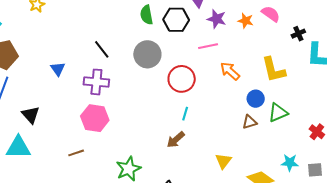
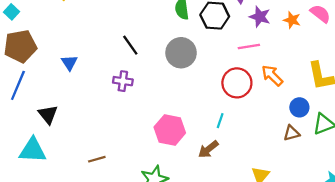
blue triangle: (58, 69) -> (69, 63), moved
red circle: (182, 79) -> (237, 83), moved
purple cross: (96, 82) -> (123, 81), size x0.7
pink hexagon: (95, 118) -> (170, 130), moved

